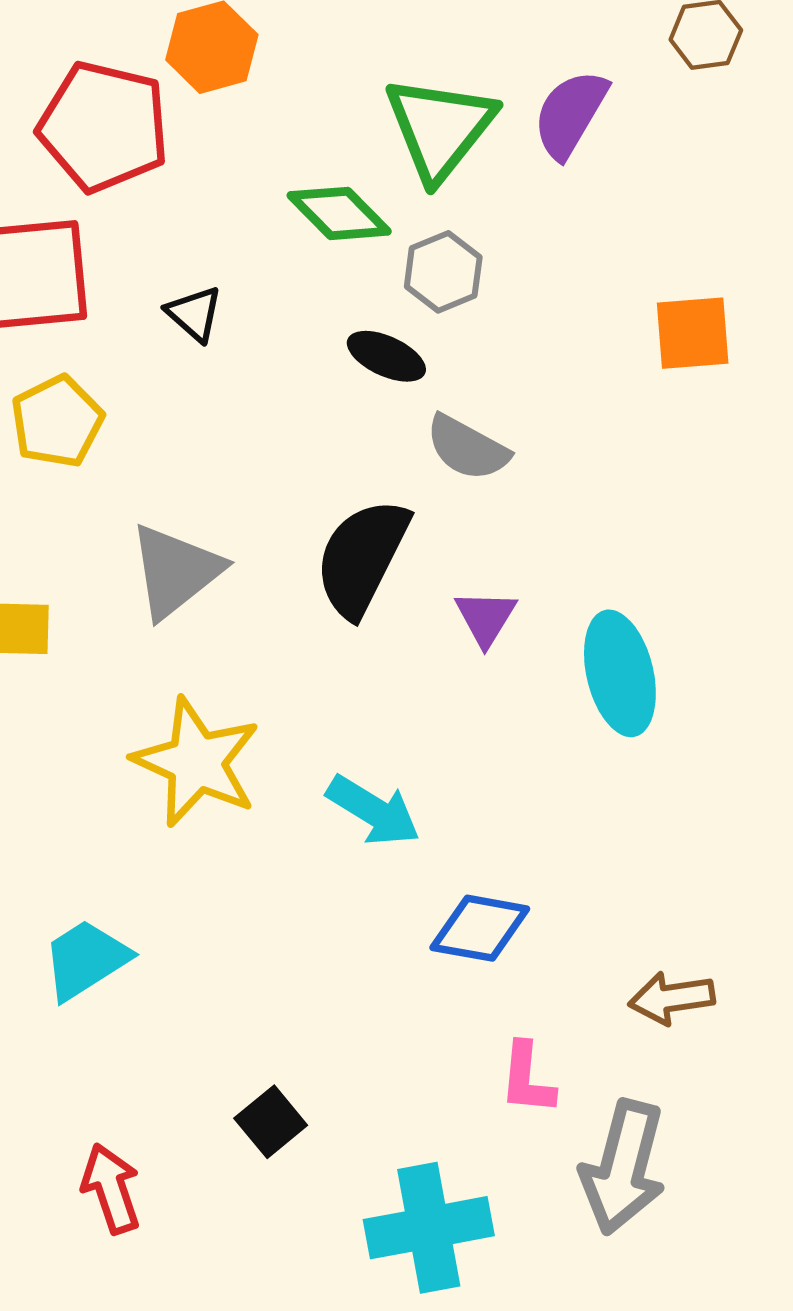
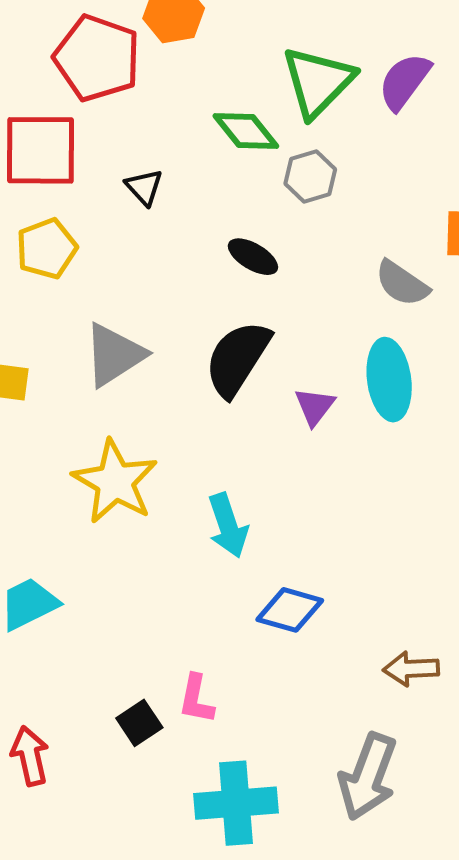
black ellipse: (386, 356) -> (253, 257), moved
gray semicircle: (467, 448) -> (402, 283), moved
cyan ellipse: (620, 673) -> (389, 380), moved
cyan arrow: (373, 811) -> (228, 526), turned 34
pink L-shape: (527, 1079) -> (196, 699), moved

